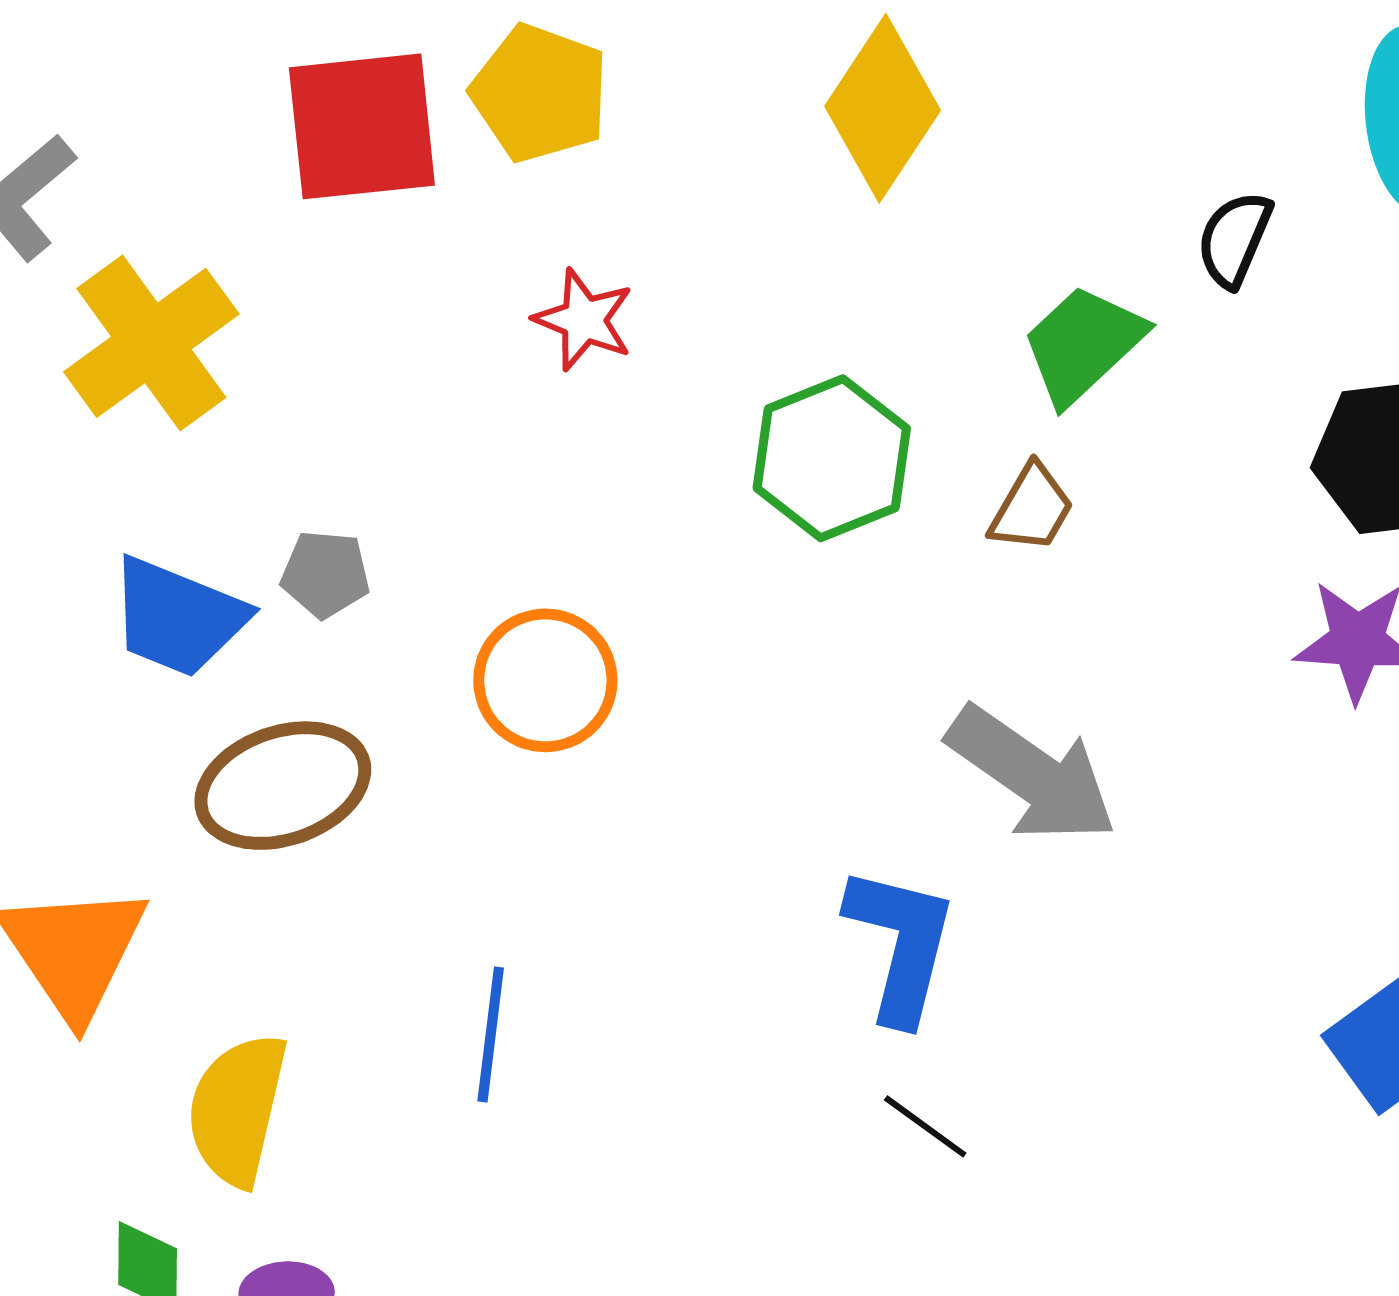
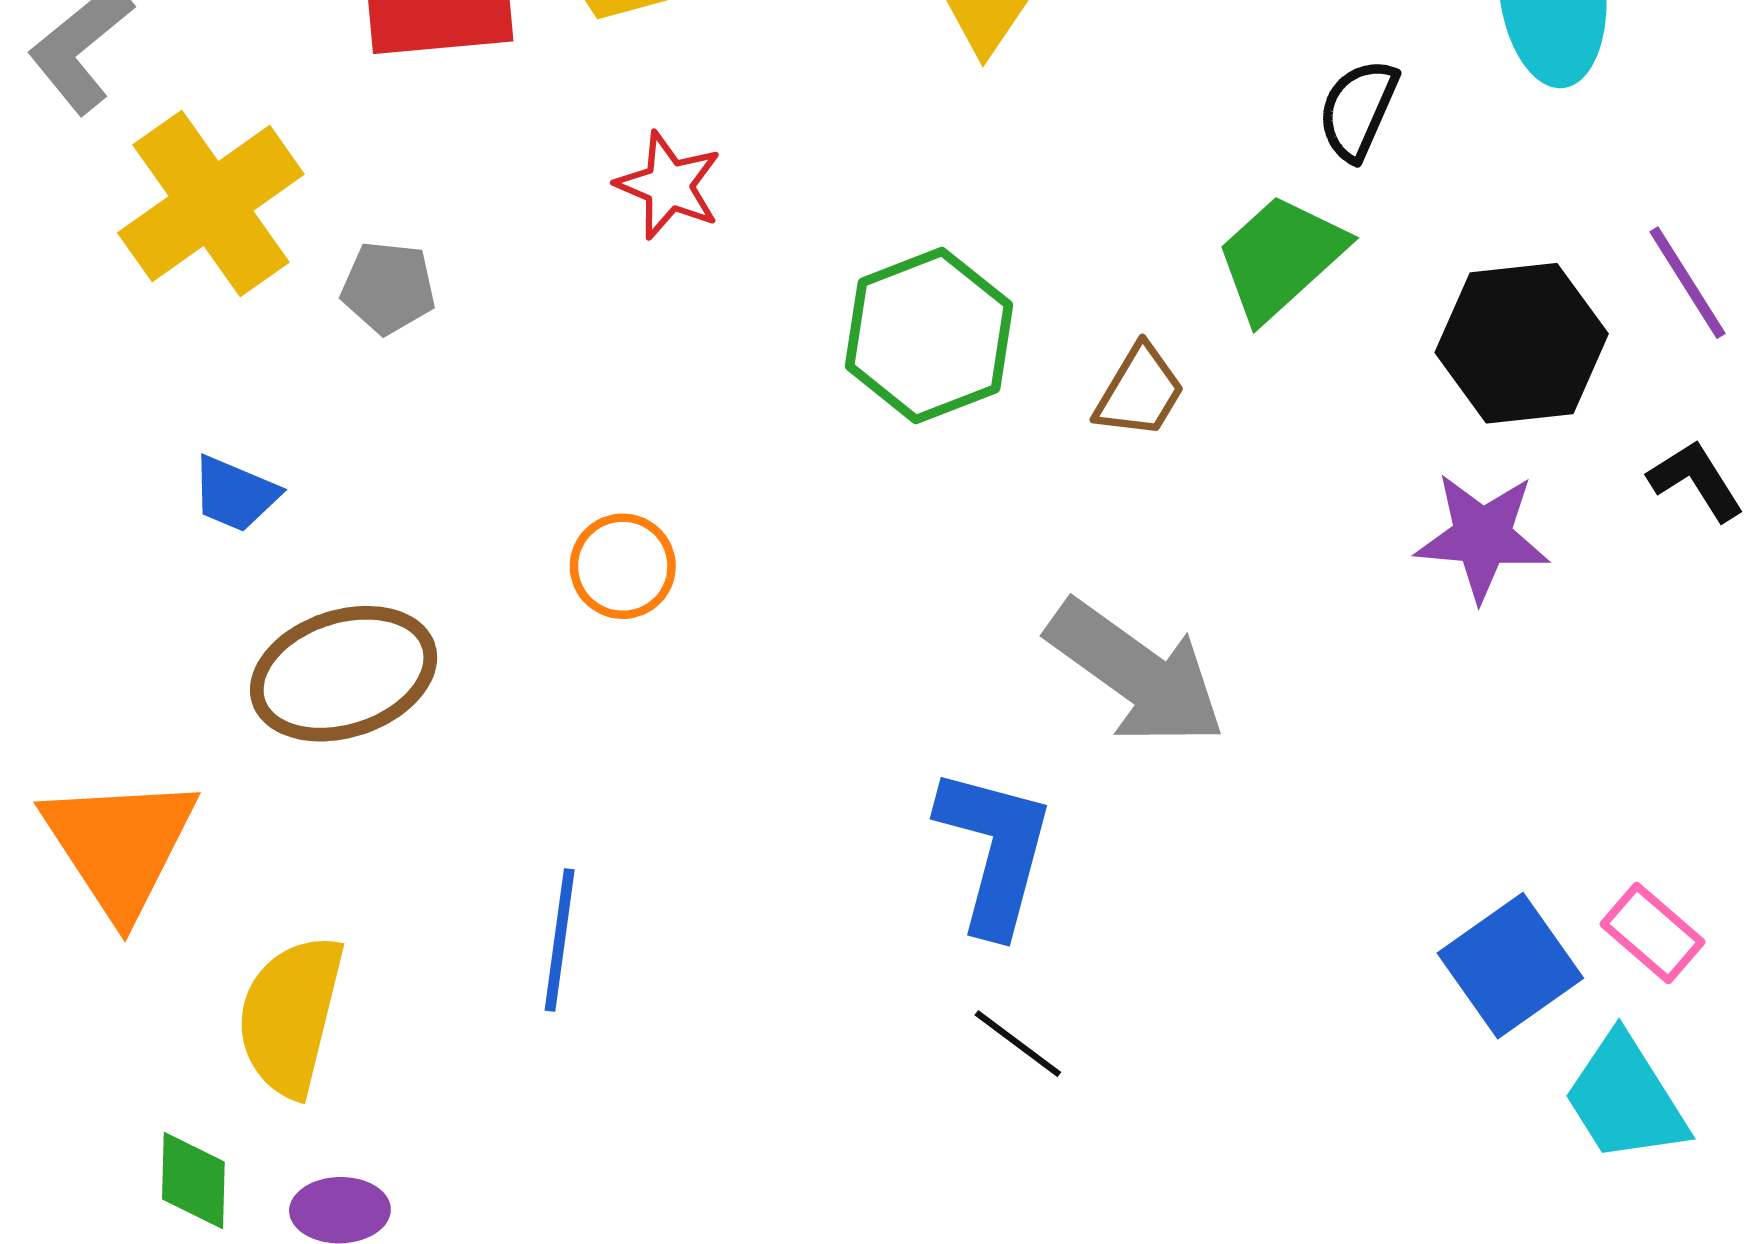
green trapezoid: (1083, 344) -> (1281, 257), moved
gray pentagon: (326, 574) -> (388, 288), moved
blue trapezoid: (178, 617) -> (235, 494), size x0.6
orange circle: (545, 680) -> (623, 566), size x0.7

